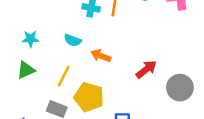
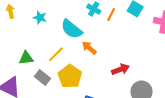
cyan semicircle: (73, 40) -> (72, 29), size x1.6
green triangle: (26, 70) -> (26, 58), moved

